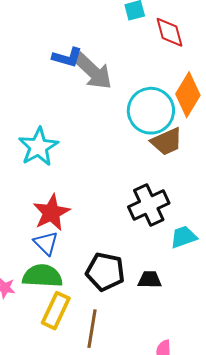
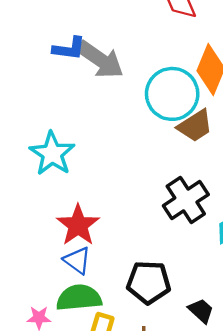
black trapezoid: (150, 280) -> (201, 311), moved, turned 50

